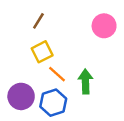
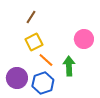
pink circle: (104, 26) -> (84, 39), moved

